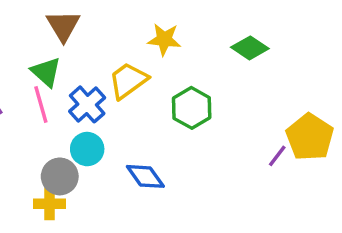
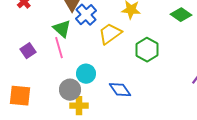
blue cross: (87, 104) -> (86, 15), moved
yellow cross: (49, 204) -> (79, 106), moved

